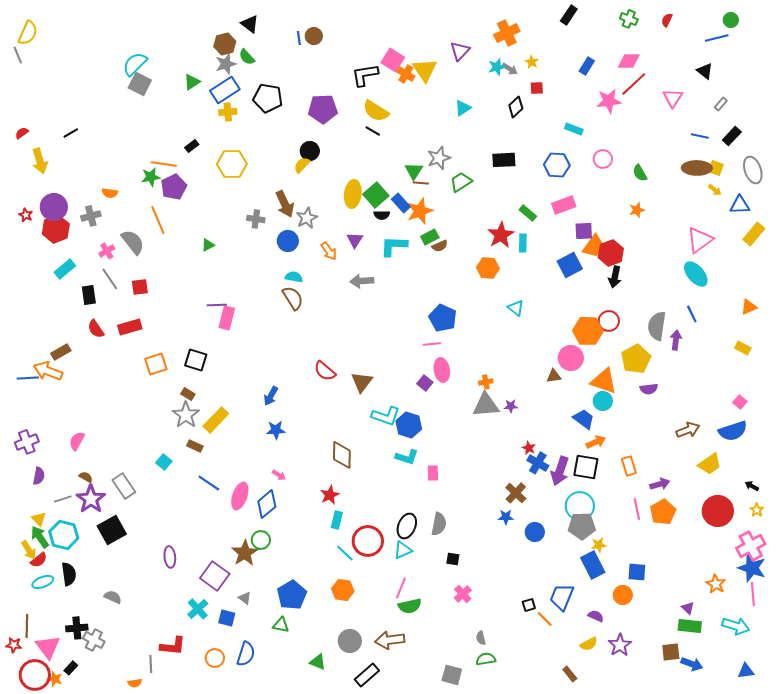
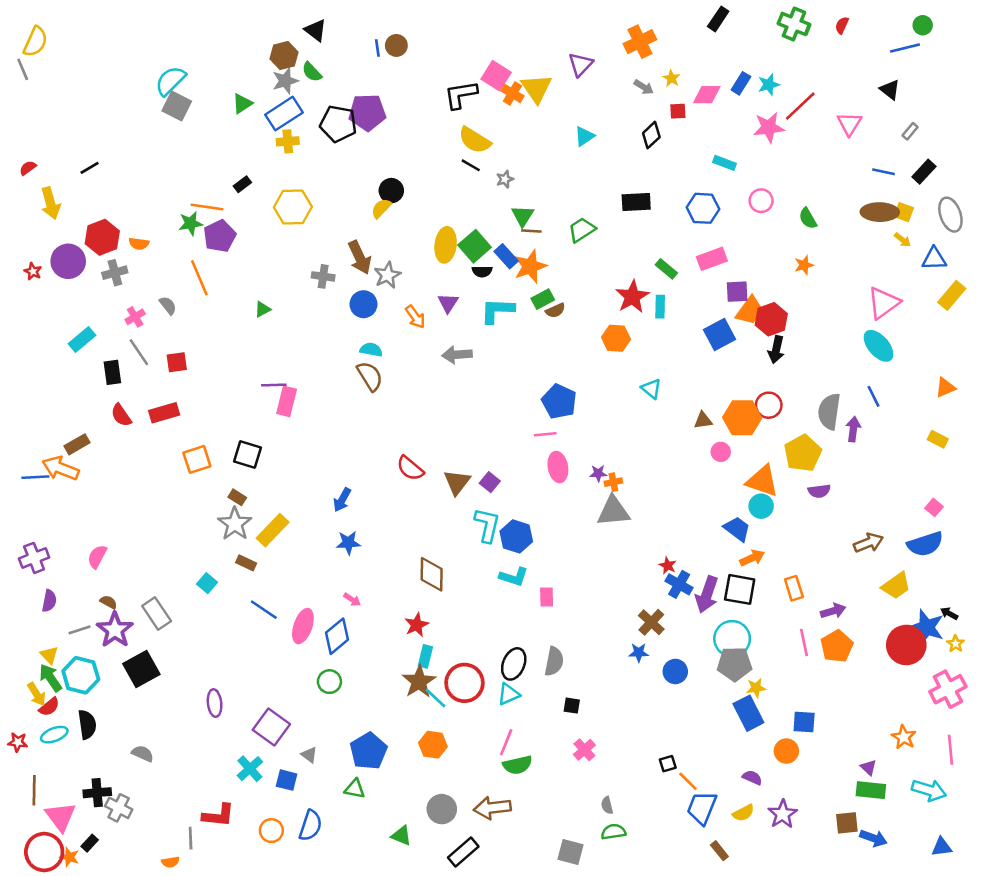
green cross: (629, 19) -> (794, 24), size x1.4
pink diamond: (629, 61) -> (707, 95), moved
cyan star: (497, 67) -> (769, 85), moved
purple pentagon: (323, 109) -> (367, 112), moved
gray star: (439, 158) -> (505, 179), moved, size x0.6
red hexagon: (56, 229) -> (102, 237), moved
gray semicircle: (133, 242) -> (168, 305), size x0.6
pink circle: (571, 358) -> (721, 452), size x0.6
brown triangle: (554, 376) -> (703, 420), moved
purple square: (425, 383) -> (490, 482), moved
purple star: (511, 406) -> (598, 473), moved
cyan L-shape: (386, 416) -> (487, 525), turned -96
brown star: (245, 553) -> (419, 682), moved
blue star: (752, 568) -> (926, 627), moved
blue trapezoid: (562, 597) -> (702, 808), moved
red star: (14, 645) -> (18, 742), moved

